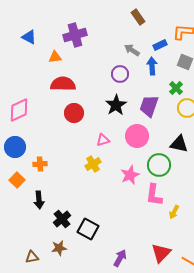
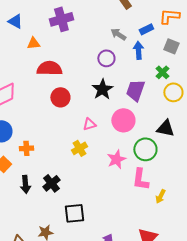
orange triangle: (55, 57) -> (33, 43), moved
black cross: (62, 219) -> (51, 183), moved
black square: (88, 229) -> (74, 213), turned -35

